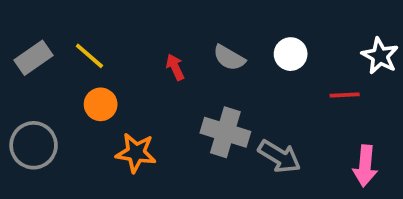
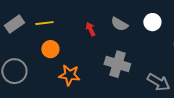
yellow line: (89, 56) -> (44, 23), turned -48
gray arrow: (279, 156) -> (158, 82), moved

